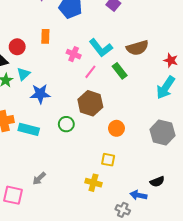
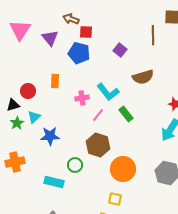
brown semicircle: (137, 48) -> (143, 77), moved
pink cross: (74, 54) -> (82, 98), turned -32
orange circle: (116, 128) -> (123, 169), size x1.6
cyan rectangle: (29, 129) -> (54, 182), moved

